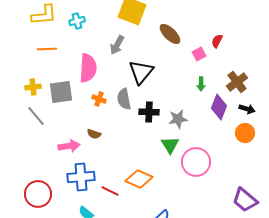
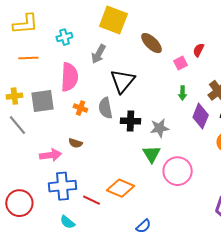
cyan cross: (77, 21) -> (64, 37), moved

